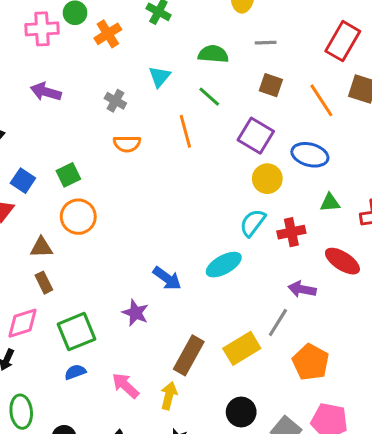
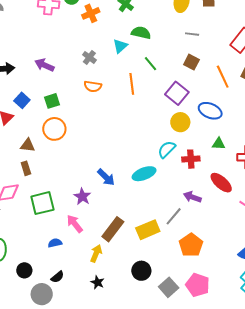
green semicircle: (213, 54) -> (141, 33), moved
purple arrow: (46, 92) -> (44, 65), moved
blue semicircle: (75, 372) -> (55, 243), moved
pink arrow: (125, 386) -> (75, 224), moved

